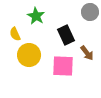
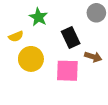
yellow semicircle: (15, 34) -> (16, 36), turned -88
brown arrow: (87, 53) -> (93, 57), turned -35

